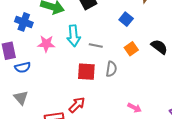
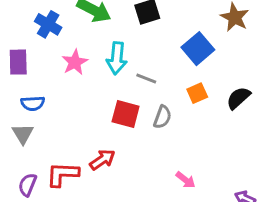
blue square: (126, 19) -> (198, 49), size x1.5
pink star: (46, 44) -> (75, 62), turned 30
black semicircle: (159, 47) -> (238, 98), turned -90
blue semicircle: (23, 67) -> (33, 103), moved

